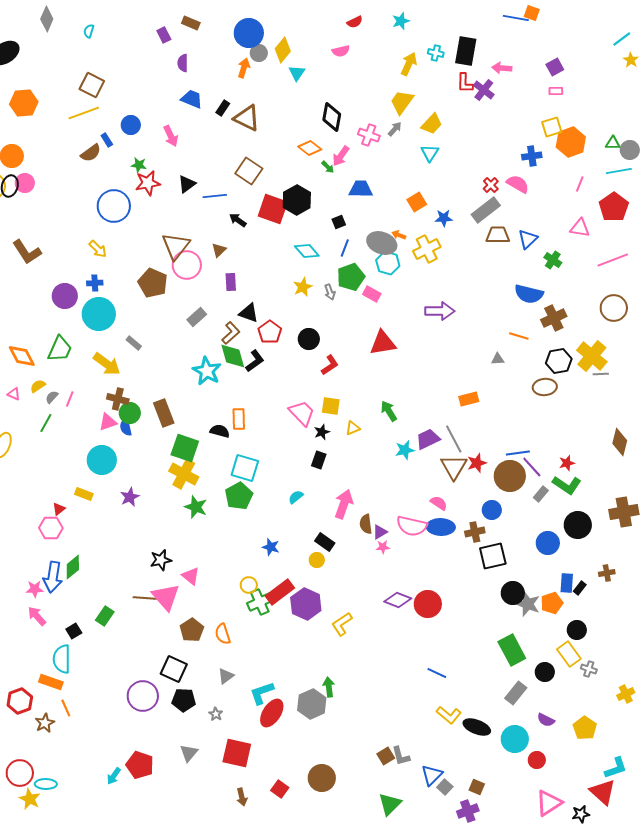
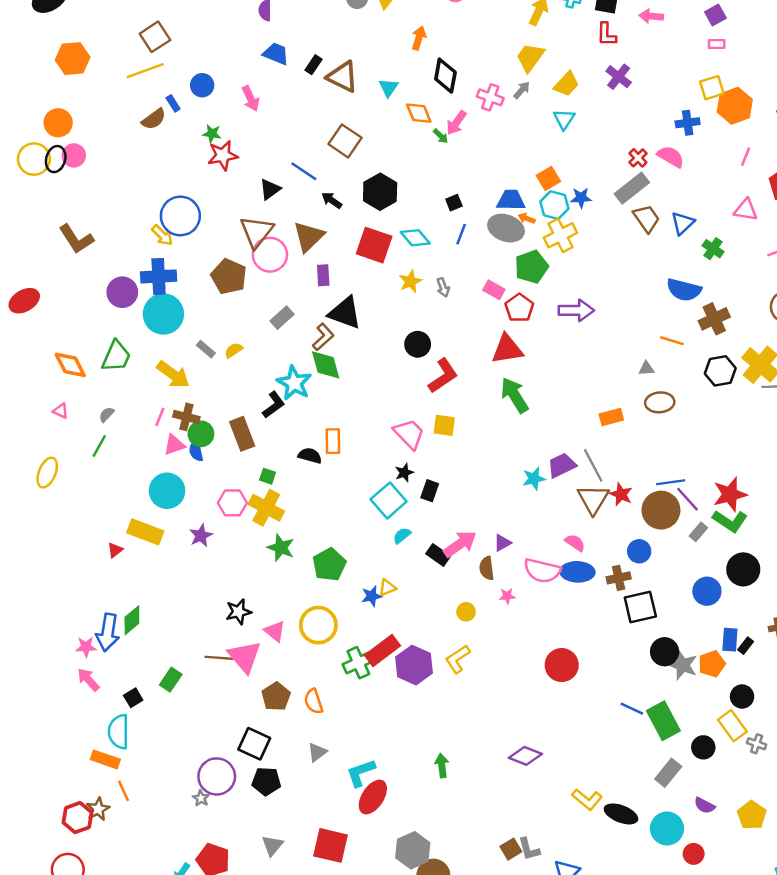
orange arrow: (244, 68) -> (419, 38), moved
cyan triangle: (297, 73) -> (389, 88), moved
brown square: (92, 85) -> (155, 37), turned 30
purple cross: (484, 90) -> (619, 77), moved
orange diamond: (310, 148) -> (419, 113), turned 30
black triangle: (187, 184) -> (270, 189), moved
blue trapezoid: (361, 189) -> (511, 200), moved
blue line: (215, 196) -> (304, 171), turned 40
black hexagon: (297, 200) -> (380, 192), moved
blue circle: (114, 206) -> (180, 216), moved
red square: (273, 209) -> (374, 245), moved
brown trapezoid: (498, 235) -> (646, 218), turned 55
brown triangle: (219, 250) -> (309, 237), size x1.8
cyan hexagon: (388, 263) -> (554, 205), moved
green pentagon: (351, 277) -> (531, 267), moved
blue cross: (95, 283) -> (159, 276), size x1.8
black triangle: (249, 313) -> (345, 313), size x1.4
red pentagon: (270, 332) -> (519, 308), moved
black L-shape: (255, 361) -> (274, 405), moved
red L-shape: (330, 365) -> (443, 376), size x1.4
yellow semicircle: (38, 386) -> (234, 350), moved
brown ellipse: (545, 387) -> (660, 402), moved
pink line: (70, 399) -> (160, 417), moved
green arrow: (389, 411) -> (514, 395), moved, size x1.4
yellow triangle: (353, 428) -> (387, 588), moved
black star: (322, 432) -> (404, 473), moved
green square: (185, 448) -> (268, 476), size x0.5
red star: (477, 463) -> (621, 494), turned -30
red star: (567, 463) -> (730, 494), size x1.8
cyan square: (245, 468) -> (389, 500), moved, turned 32
yellow rectangle: (84, 494) -> (145, 532), size x1.6
green pentagon: (239, 496) -> (329, 565), moved
pink arrow: (344, 504) -> (460, 544), turned 36
pink hexagon: (51, 528) -> (232, 503), moved
purple triangle: (380, 532) -> (502, 543), moved
black rectangle: (325, 542) -> (438, 555), moved
blue star: (271, 547) -> (372, 596), turned -30
yellow circle: (317, 560) -> (466, 612), moved
yellow circle: (249, 585) -> (318, 625), moved, size x1.8
purple diamond: (398, 600) -> (525, 756), moved
yellow L-shape: (342, 624) -> (458, 659), moved
blue line: (437, 673) -> (632, 709), moved
red hexagon: (20, 701) -> (77, 818), moved
gray hexagon: (312, 704) -> (413, 850), moved
gray star: (216, 714) -> (201, 798), moved

